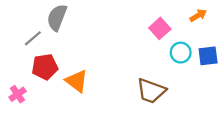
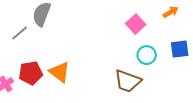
cyan circle: (181, 53) -> (147, 55), moved
red pentagon: (45, 67) -> (31, 73), moved

